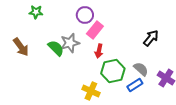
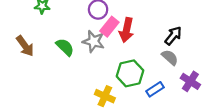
gray star: (70, 43) -> (93, 41), moved, turned 30
red arrow: (99, 51) -> (127, 30), moved, size x1.5
gray semicircle: (141, 69) -> (170, 57), moved

